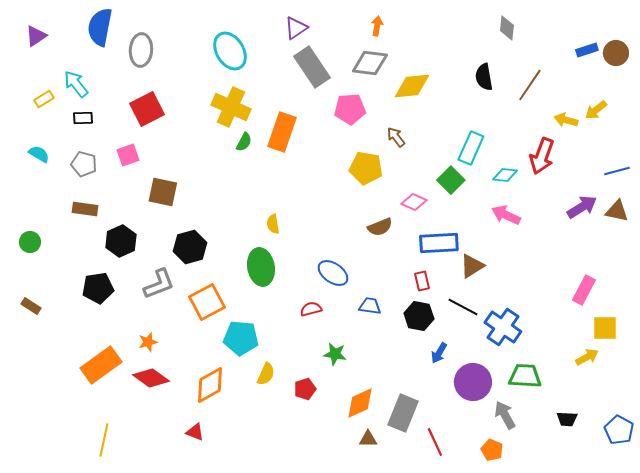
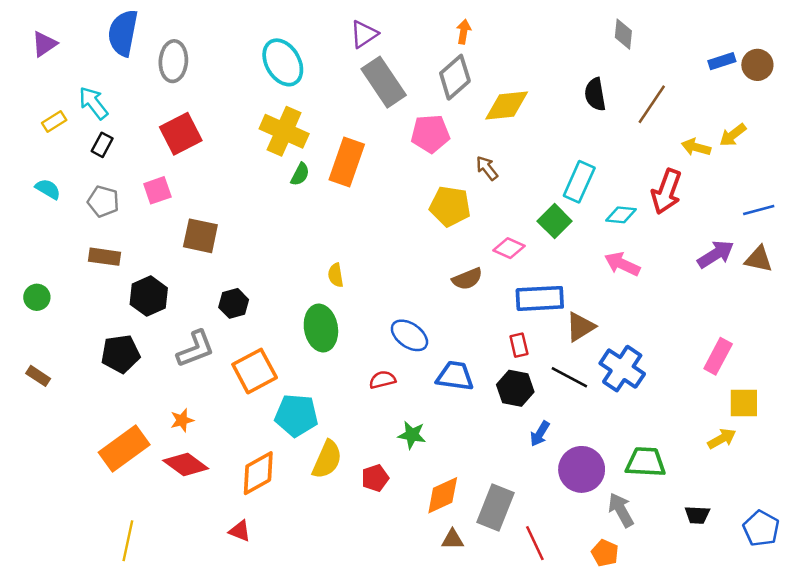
gray diamond: (370, 63) -> (455, 77), turned -48
black rectangle: (83, 118) -> (102, 145), turned -60
black hexagon: (190, 247) -> (234, 303), size x0.7
blue trapezoid: (370, 306) -> (455, 376), size x1.4
blue cross: (503, 327) -> (622, 369), moved
yellow semicircle: (266, 374) -> (327, 460), size x1.4

